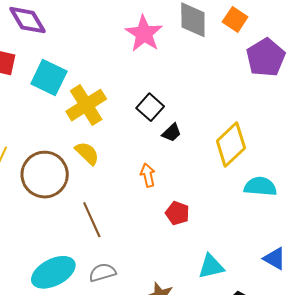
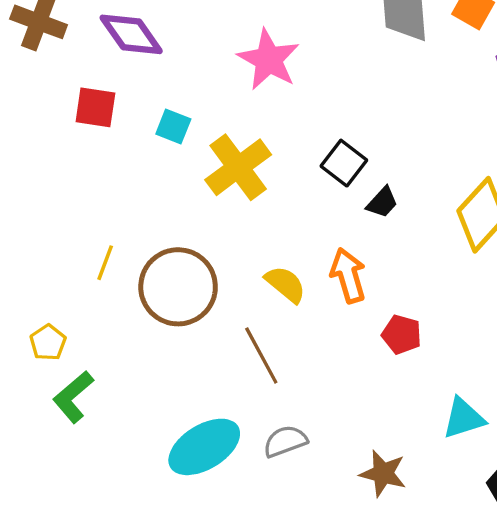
pink star: (144, 34) -> (269, 60), moved
cyan square: (49, 78) -> (173, 127), size x0.6
yellow semicircle: (87, 153) -> (285, 284), moved
orange arrow: (148, 175) -> (348, 275), size x1.4

